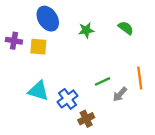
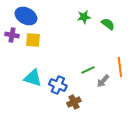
blue ellipse: (48, 19) -> (26, 16), moved, turned -30
green star: (86, 30) -> (84, 17), moved
blue cross: (68, 99) -> (58, 85), turned -30

